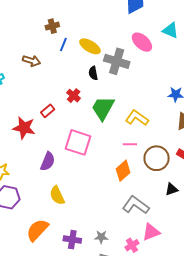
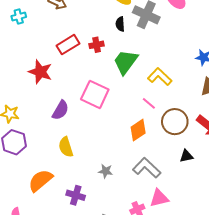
red cross: (74, 96) -> (97, 45), turned 32
red rectangle: (48, 111) -> (68, 45), moved, size x1.5
pink line: (130, 144) -> (149, 103), turned 32
gray star: (101, 237) -> (106, 171), moved

